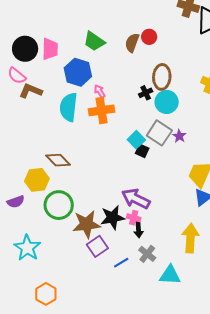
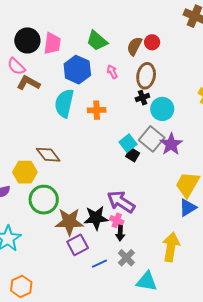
brown ellipse: (162, 77) -> (146, 76), moved
pink arrow: (100, 91) -> (112, 72), moved
orange cross: (102, 110) -> (97, 110), size x0.7
purple star: (179, 136) -> (171, 144), size x1.6

